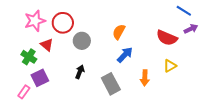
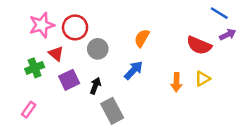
blue arrow: (125, 55) -> (133, 70), moved
green cross: (29, 57) -> (35, 68), turned 35
purple square: (40, 78) -> (69, 80), moved
orange arrow: (145, 78) -> (176, 82), moved
gray rectangle: (111, 84) -> (112, 111), moved

